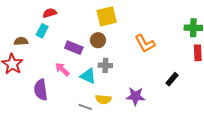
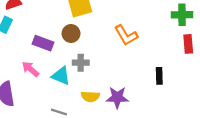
black rectangle: (172, 79) -> (159, 76), turned -40
yellow semicircle: (103, 99) -> (90, 97), moved

